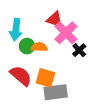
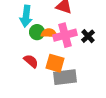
pink cross: (66, 33) -> (65, 35), moved, turned 30
red semicircle: (21, 76) -> (31, 61), size x0.7

